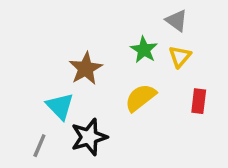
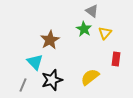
gray triangle: (176, 21) -> (92, 11), moved
yellow semicircle: (140, 98) -> (90, 77), moved

